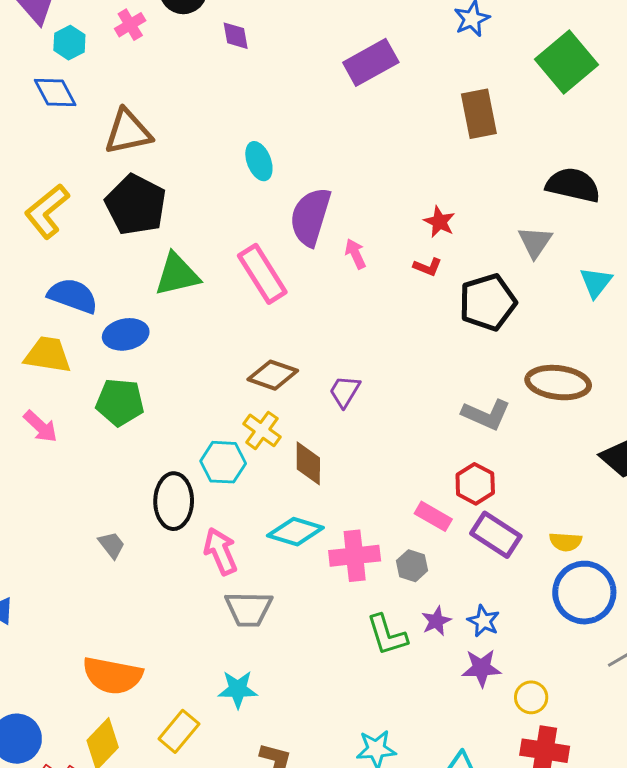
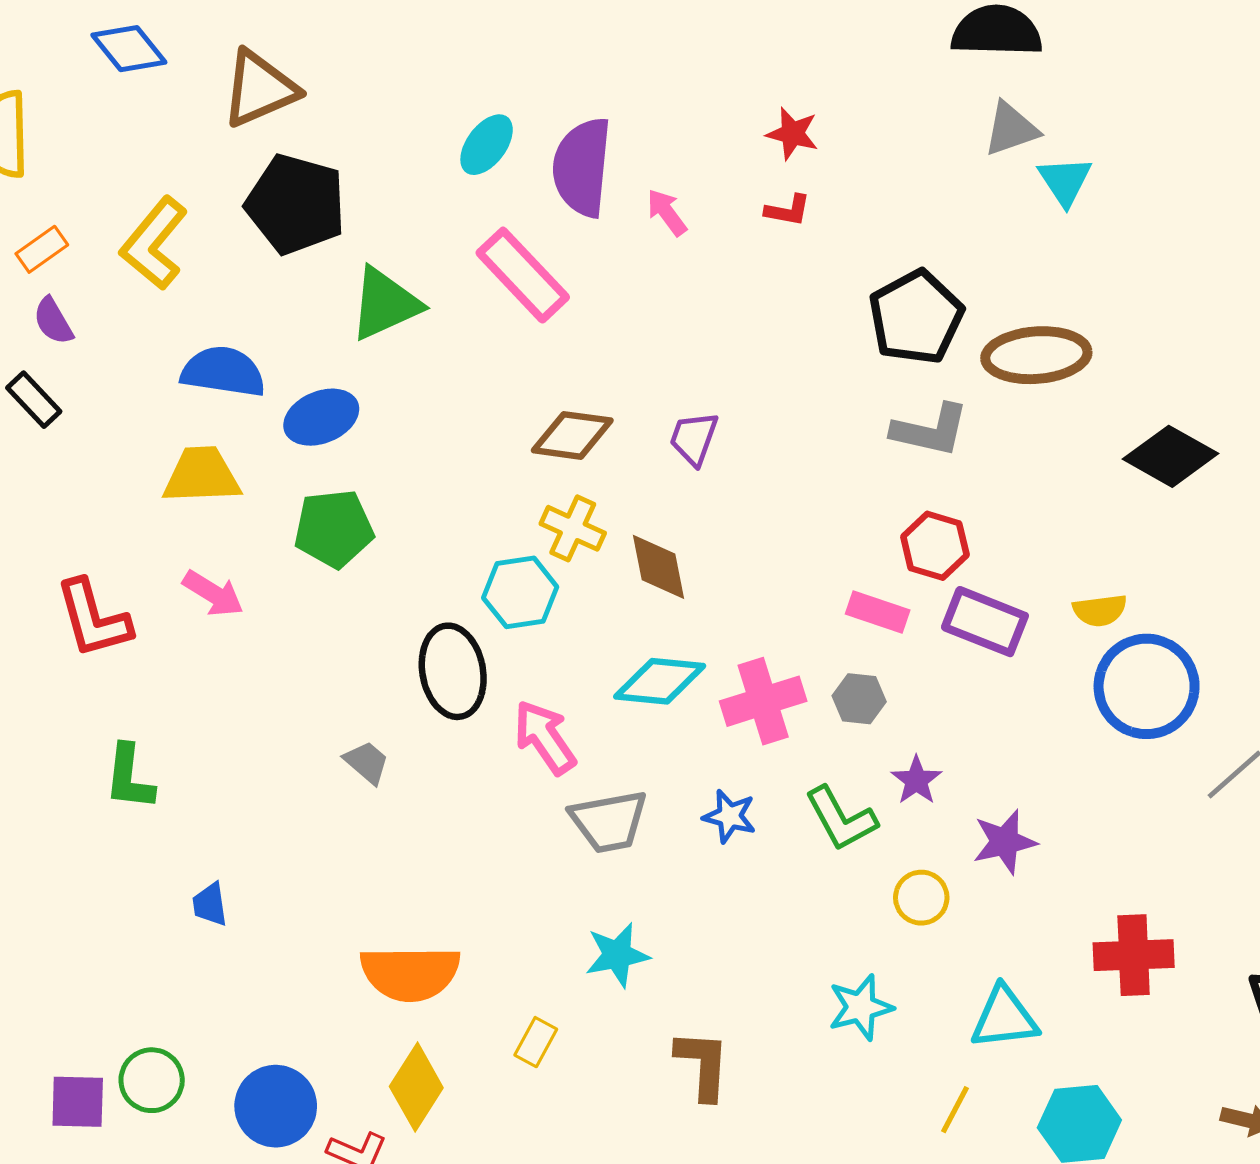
cyan ellipse: (259, 161) -> (487, 145), moved, turned 69
gray triangle: (535, 242) -> (1011, 129), moved, turned 48
black pentagon: (488, 302) -> (916, 317), moved
blue star: (483, 621) -> (730, 816), moved
yellow circle: (531, 697) -> (921, 898), moved
yellow rectangle: (179, 731) -> (536, 1042), size x0.7

